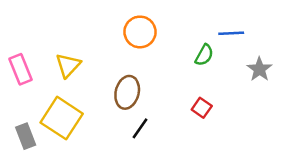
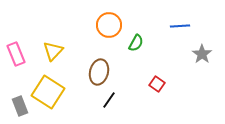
green semicircle: (204, 55) -> (136, 43), moved

